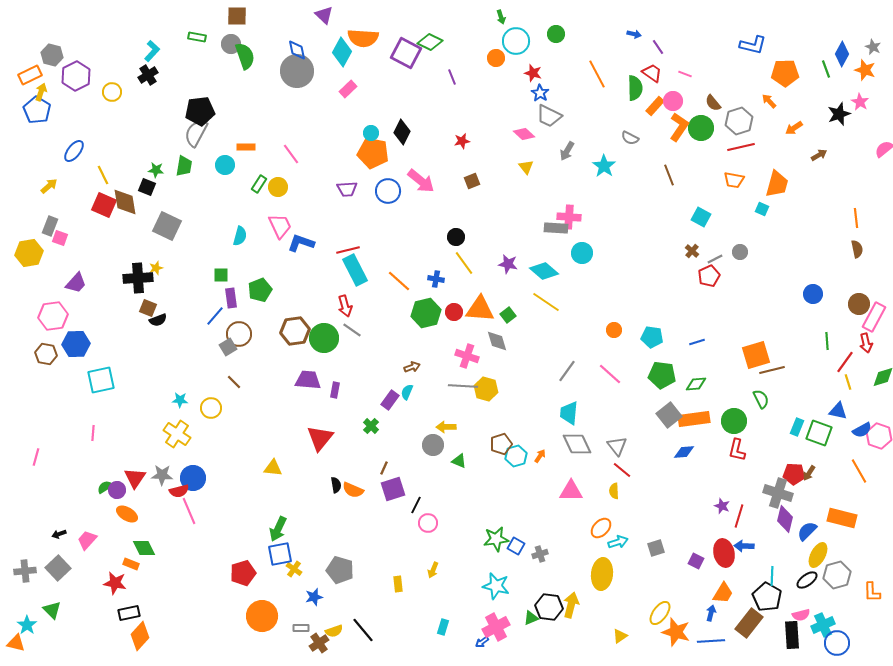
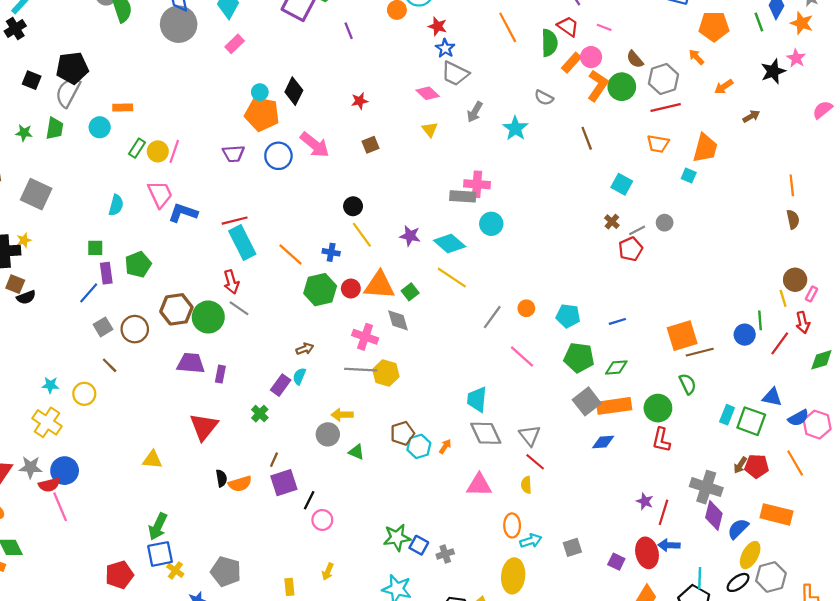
pink line: (291, 154) -> (174, 151), moved, turned 55
black square: (147, 187) -> (32, 80), moved
blue circle: (813, 294) -> (745, 335), moved
pink rectangle: (874, 317) -> (812, 294), size x0.5
brown circle: (239, 334) -> (135, 329), moved
gray line: (567, 371) -> (492, 317), moved
yellow line: (848, 382) -> (783, 298), moved
red pentagon: (794, 474) -> (757, 466), moved
orange semicircle: (353, 490) -> (240, 484), turned -40
orange ellipse: (601, 528) -> (512, 525), turned -45

